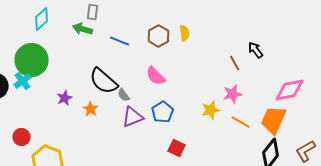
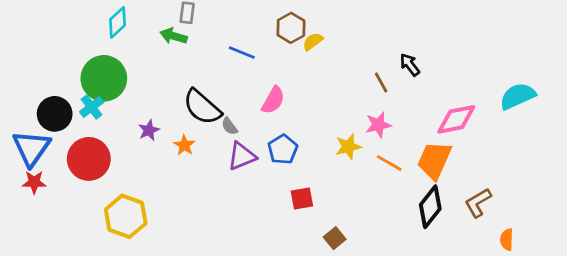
yellow semicircle: (185, 33) -> (313, 41), turned -119
brown hexagon: (159, 36) -> (291, 28), moved
blue line: (120, 41) -> (242, 52), moved
pink semicircle: (156, 76) -> (273, 100), turned -105
red circle: (22, 137) -> (89, 159), moved, size x1.8
red square: (177, 148) -> (302, 199), turned -36

